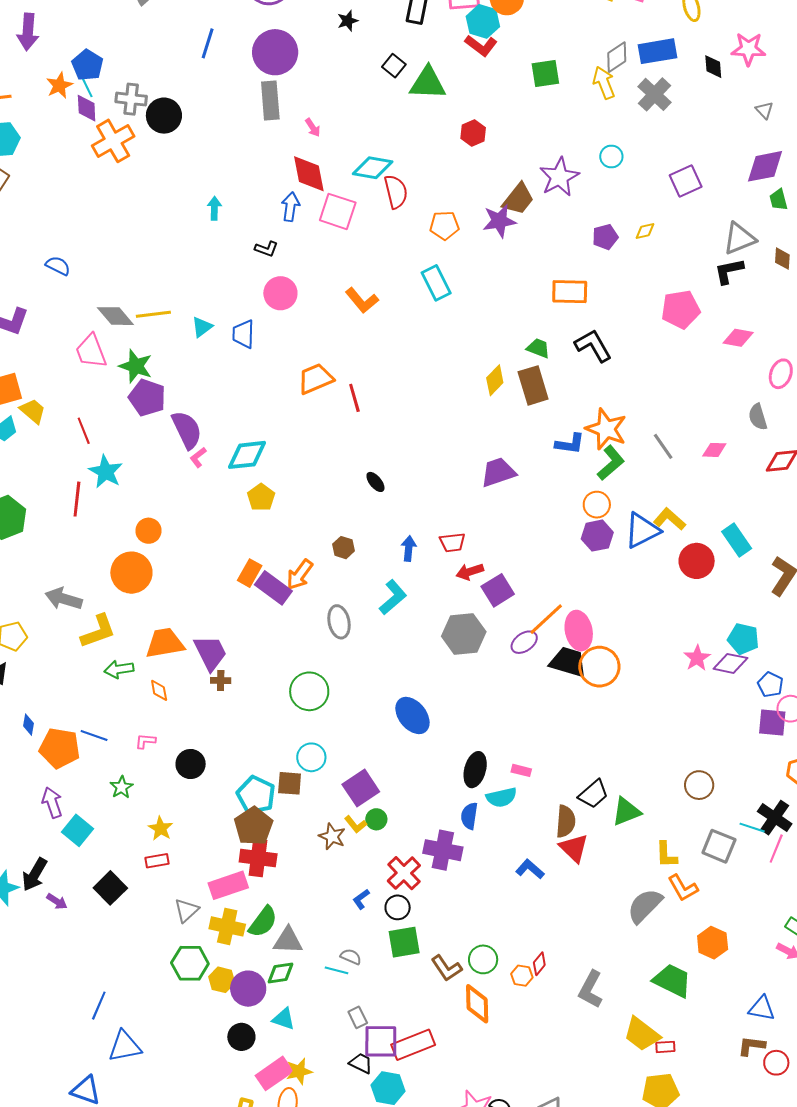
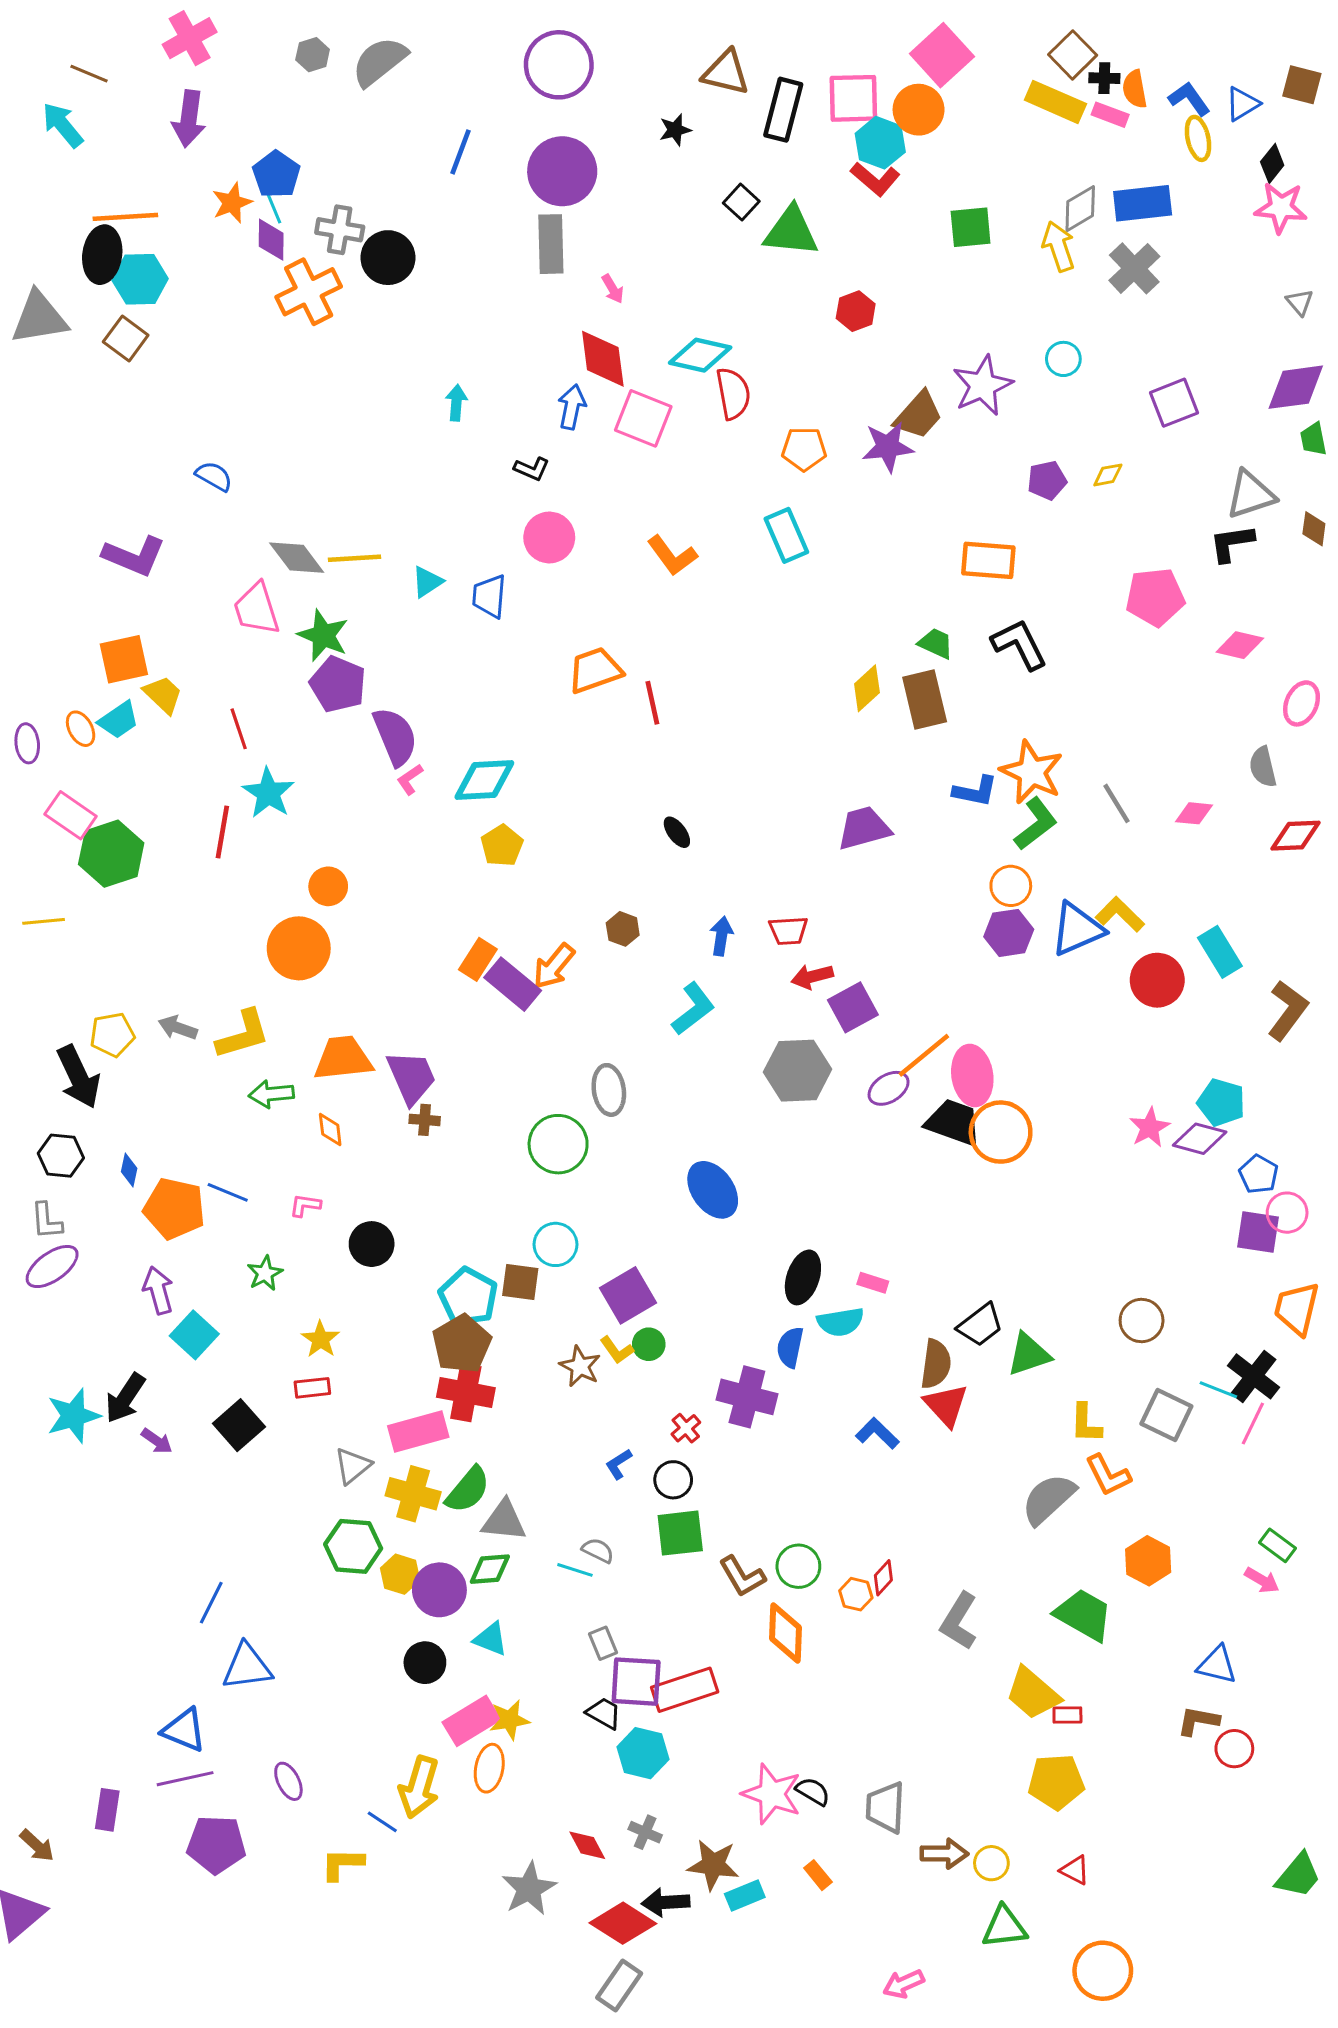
black diamond: (713, 67) -> (1272, 163), moved, turned 40
gray arrow: (64, 599) -> (178, 1028), moved, size x0.7
gray ellipse: (339, 622) -> (609, 1090), moved
red cross: (404, 873) -> (686, 1428), size x0.6

